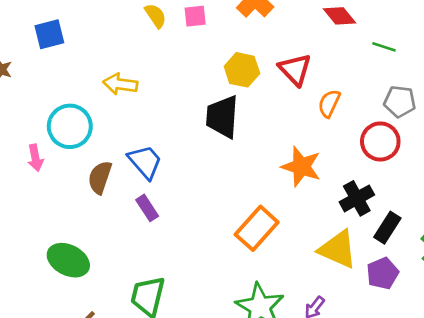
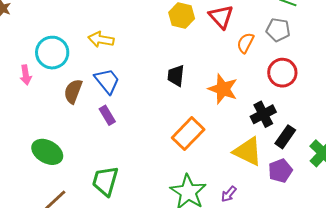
yellow arrow: (120, 84) -> (101, 39), moved
gray pentagon: (400, 102) -> (278, 30), moved
black trapezoid: (222, 117) -> (176, 76), moved, size x0.7

